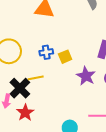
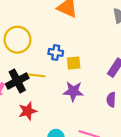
purple star: (86, 76) -> (73, 91), moved, turned 30
red star: (25, 113) -> (28, 111), moved

